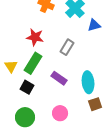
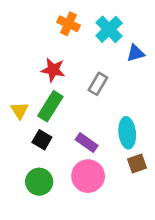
purple rectangle: (59, 78) -> (87, 143), moved
pink circle: (60, 113) -> (88, 176), size x1.5

